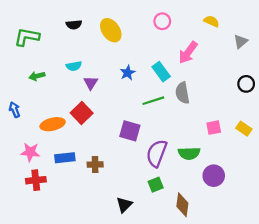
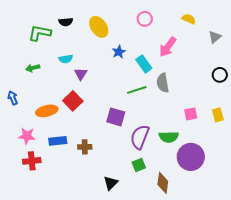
green L-shape: (27, 37) -> (40, 33), moved
blue star: (128, 73) -> (119, 52), moved
yellow rectangle: (244, 129) -> (218, 115), turned 40
purple circle: (214, 176) -> (191, 157), size x1.4

